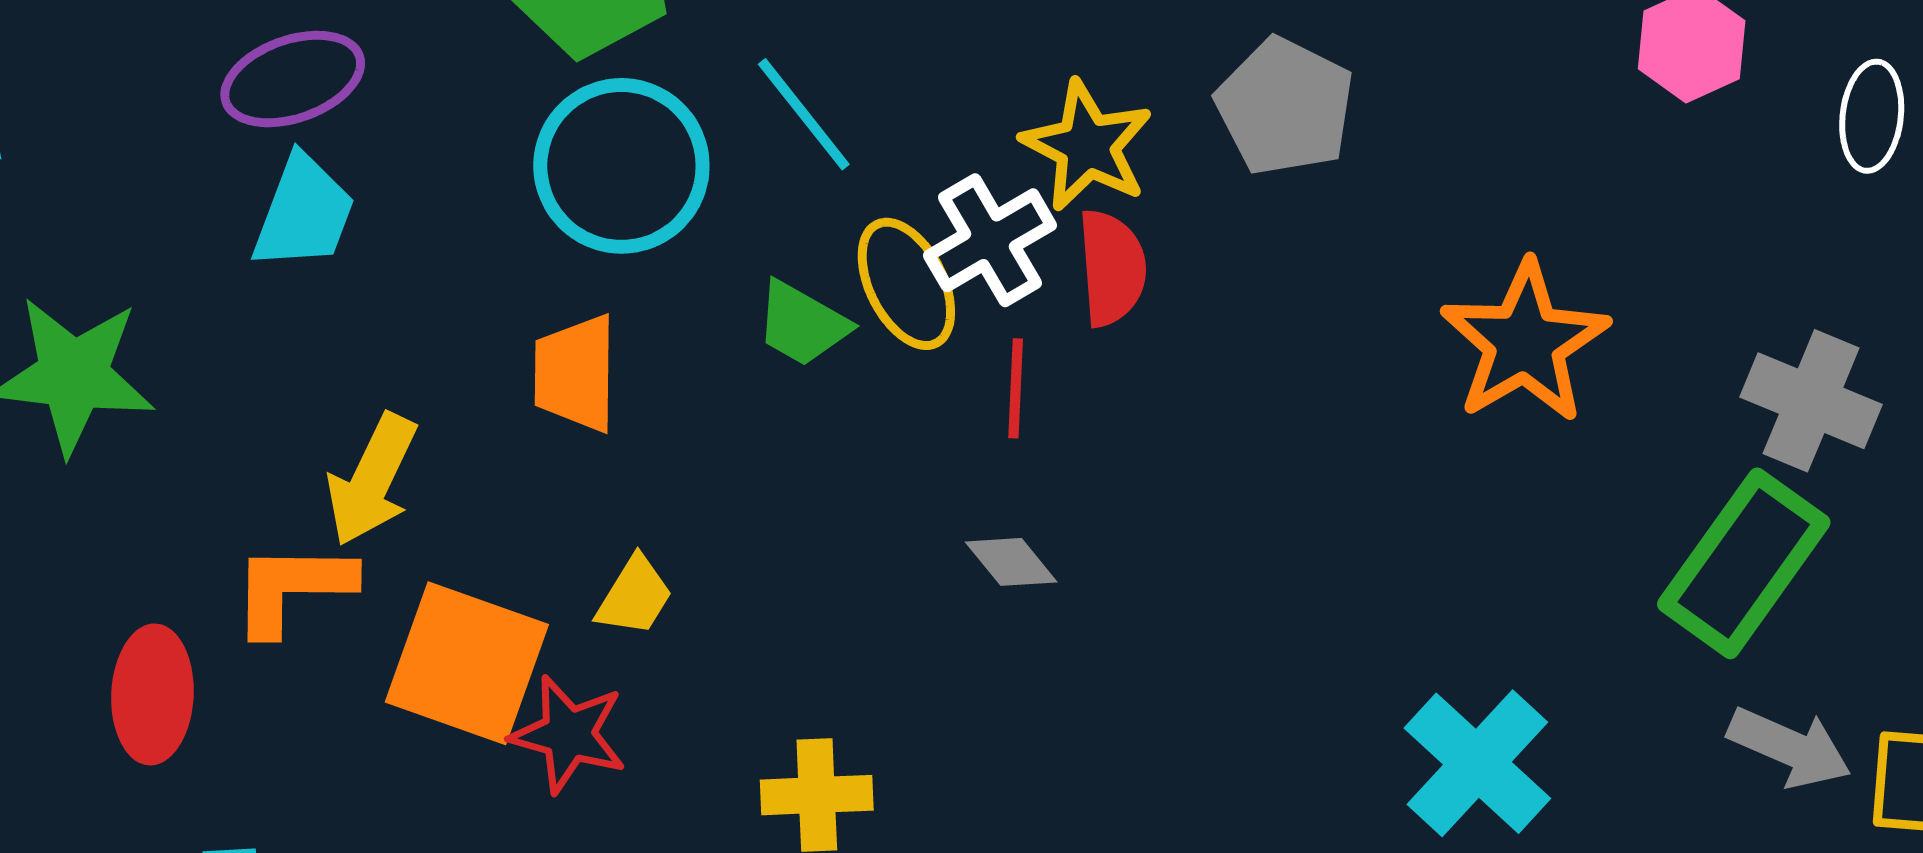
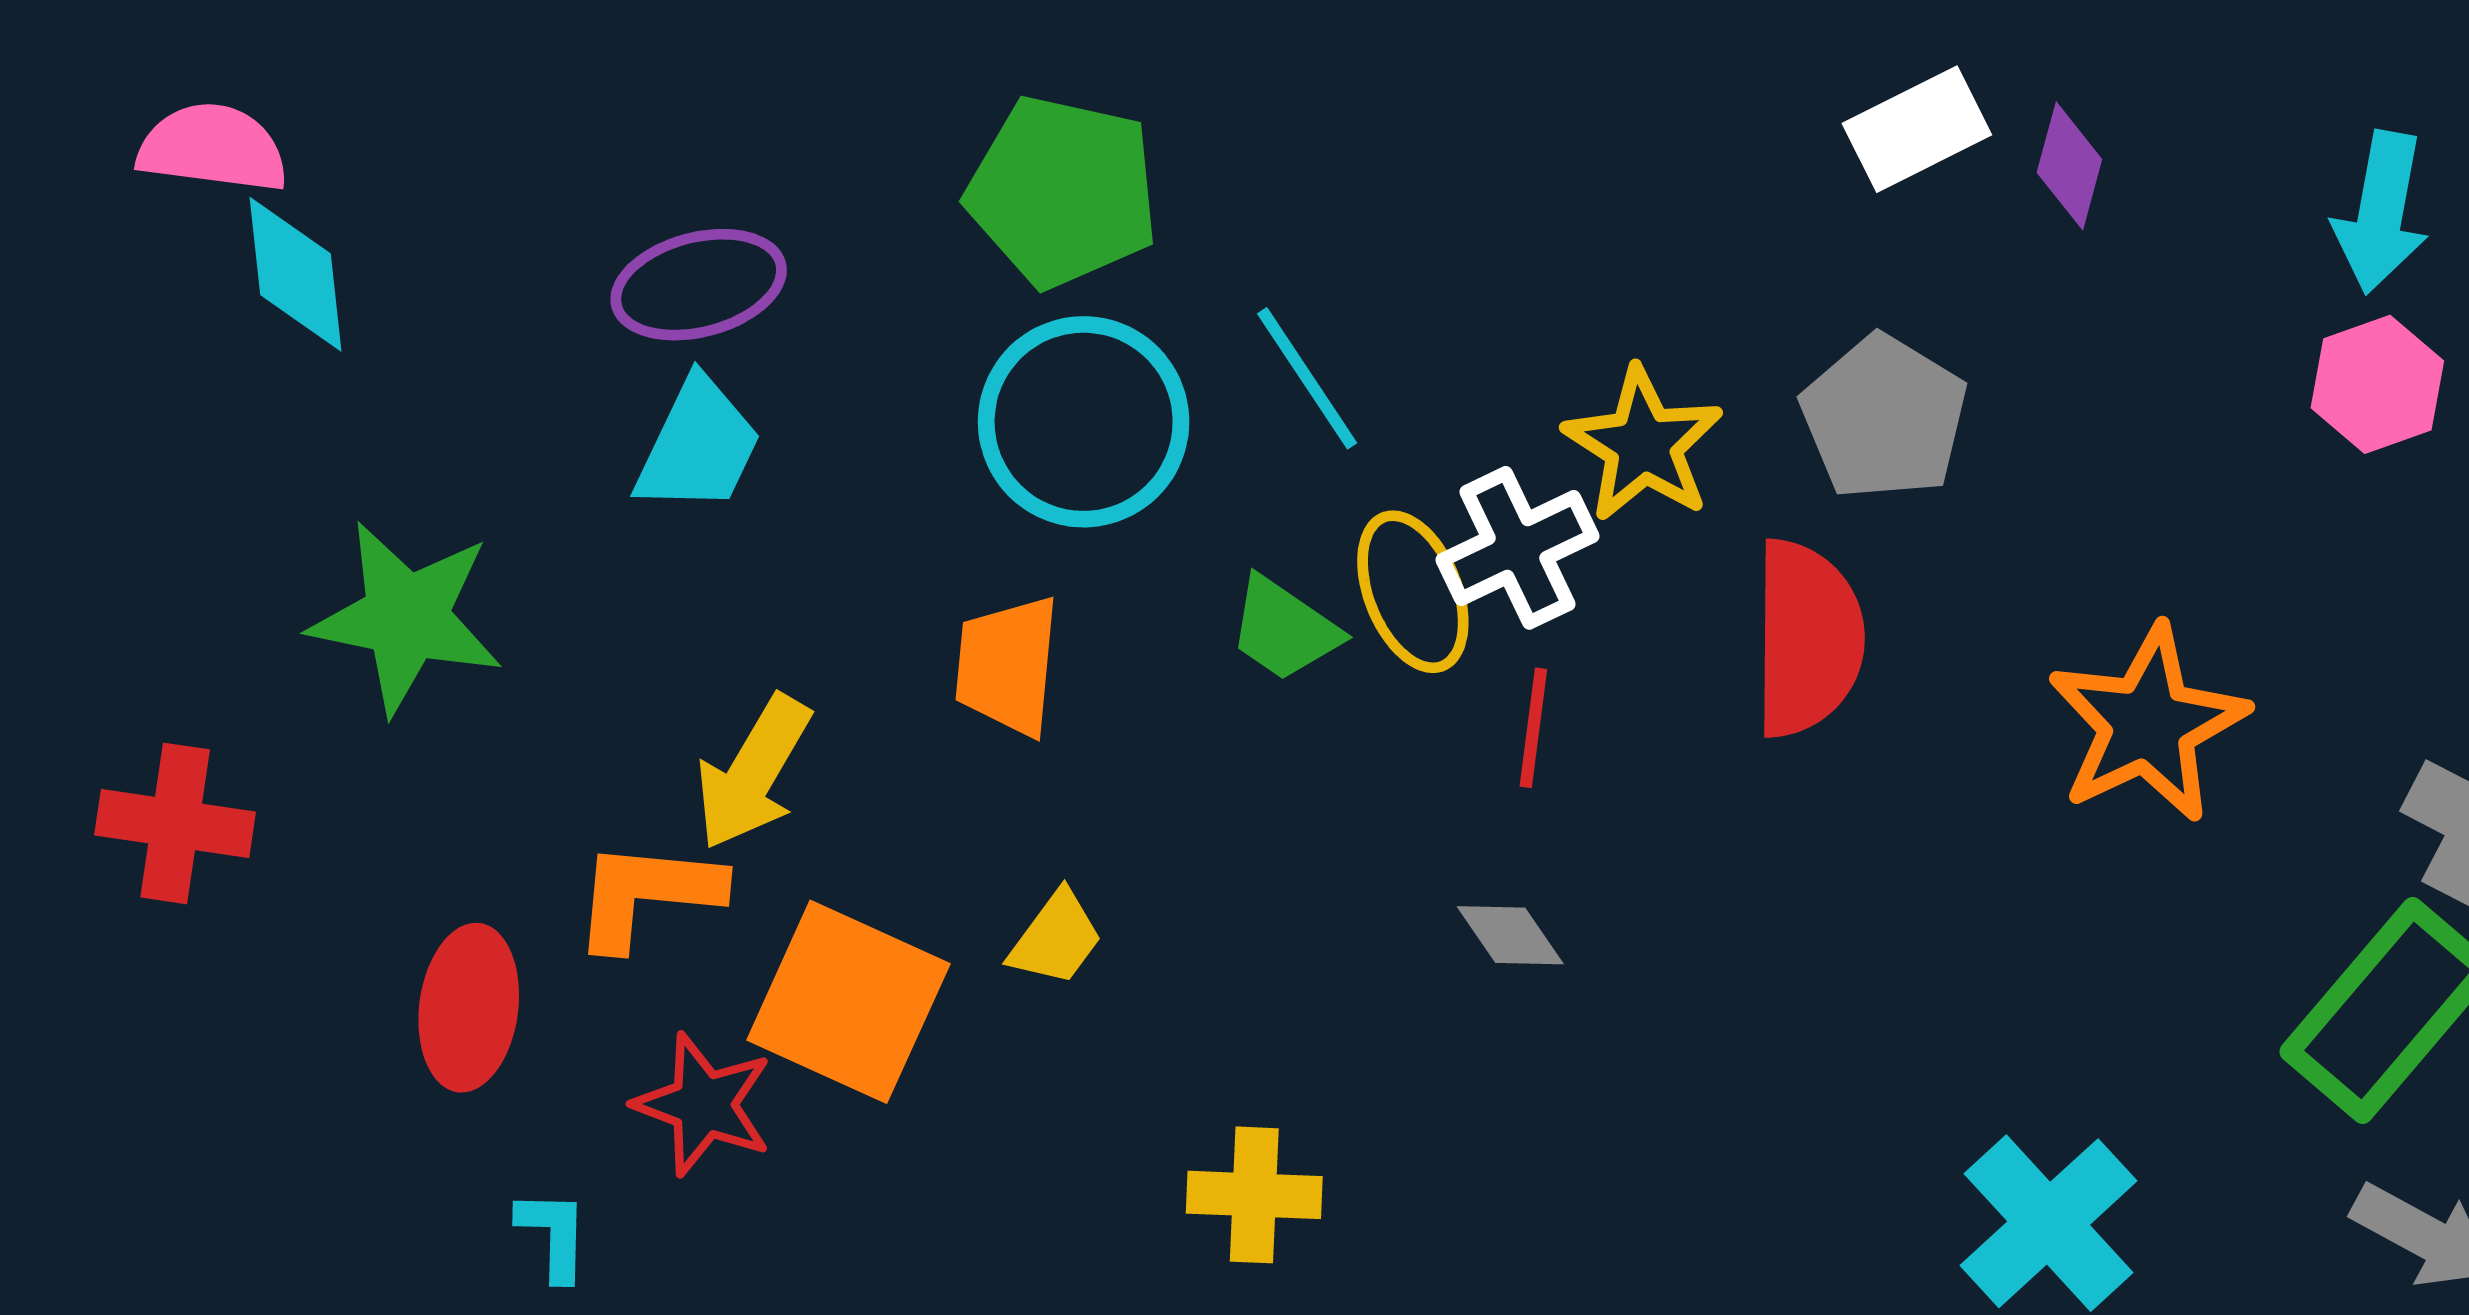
red semicircle: (1112, 268) -> (1807, 638), moved, size x1.4
red star: (568, 734) -> (703, 1104), moved

